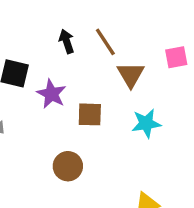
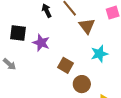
brown square: (90, 114) -> (65, 65), moved, turned 35
brown circle: (68, 166) -> (82, 84), moved

